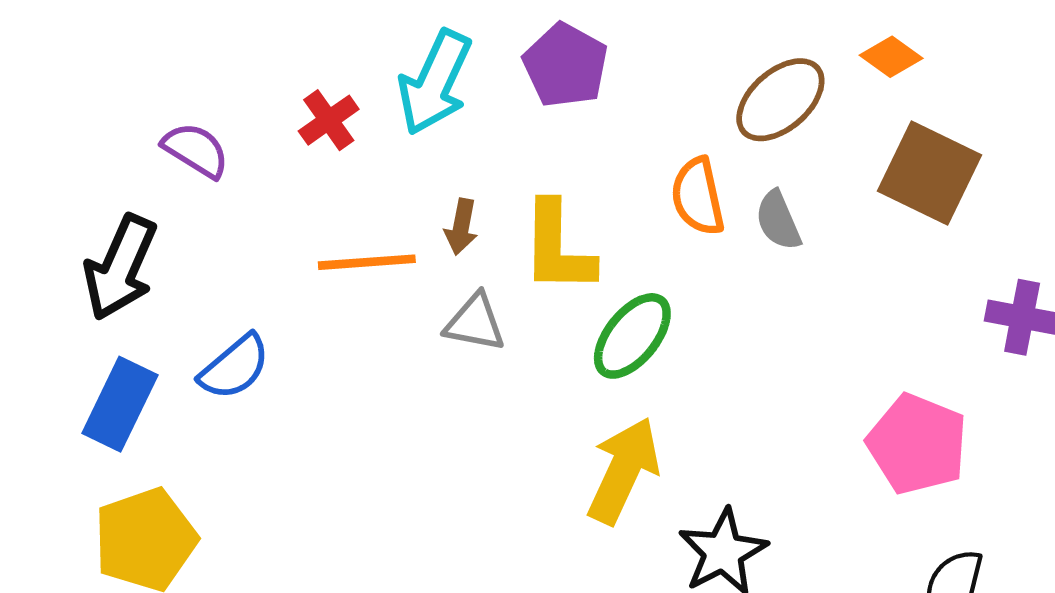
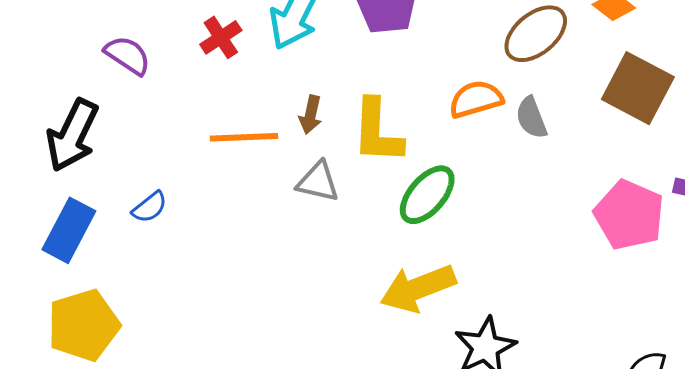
orange semicircle: (698, 196) -> (476, 99), turned 84
blue semicircle: (235, 367) -> (150, 207), size x0.7
pink pentagon: (917, 444) -> (629, 215), moved
yellow arrow: (623, 471) -> (418, 288), turned -138

